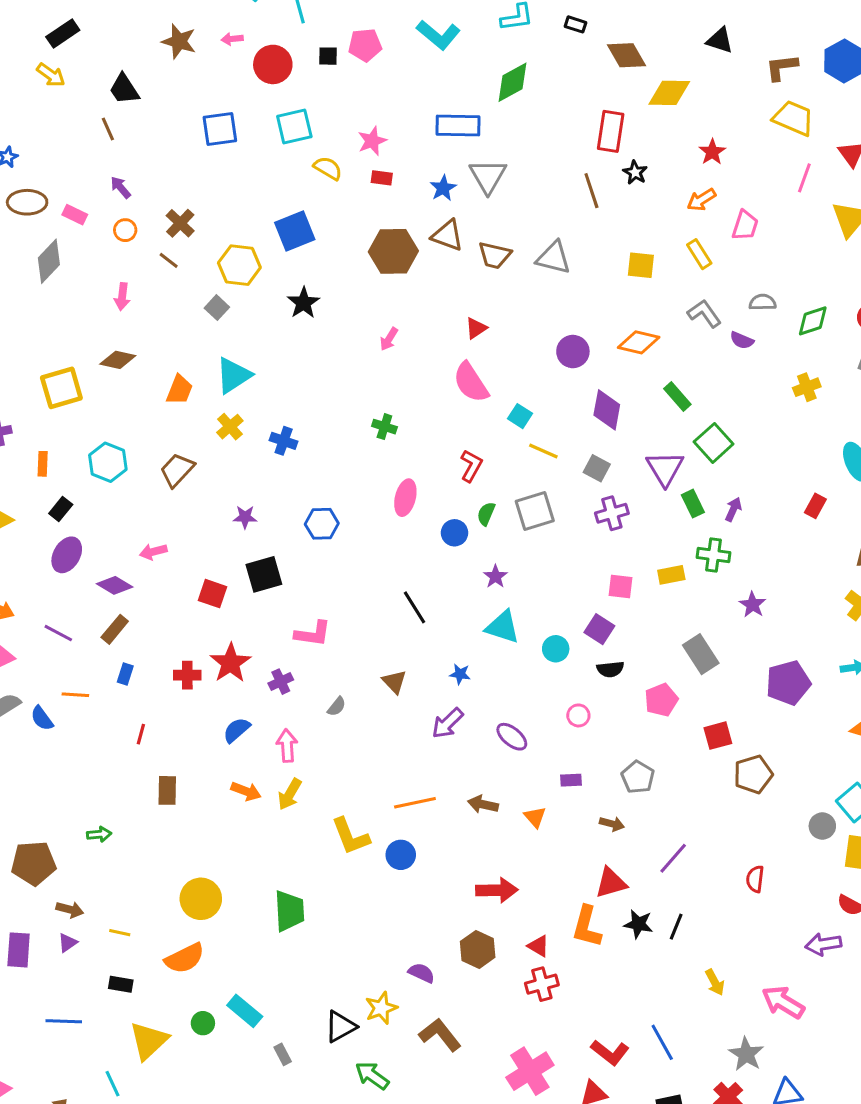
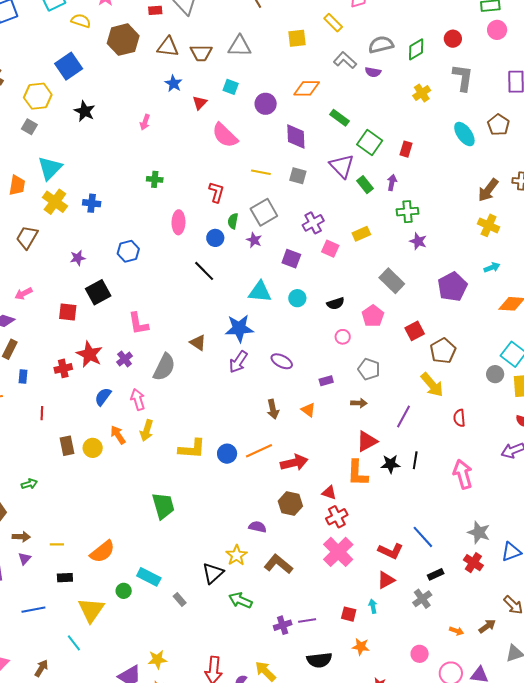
red rectangle: (382, 178) -> (155, 10), moved
blue star: (443, 188) -> (173, 83), moved
brown hexagon: (393, 251) -> (123, 40), moved
gray semicircle: (763, 302) -> (381, 45), size x1.4
pink semicircle: (471, 382) -> (225, 135), moved
cyan square: (520, 416) -> (231, 87), moved
yellow cross: (230, 427) -> (55, 202), size x1.4
red rectangle: (815, 506) -> (406, 149), moved
purple cross: (612, 513) -> (313, 223), moved
green cross: (714, 555) -> (407, 212), moved
purple star: (495, 577) -> (254, 240), moved
pink square: (621, 587) -> (330, 249), turned 30
black line: (415, 607) -> (204, 271), moved
purple square: (599, 629) -> (291, 259), moved
pink L-shape: (313, 634) -> (138, 324), turned 85
blue star: (460, 674) -> (239, 328), size x2.0
gray semicircle: (337, 707) -> (164, 367), size x2.0
pink circle: (578, 715) -> (343, 337), moved
orange arrow: (246, 791) -> (118, 435), turned -132
orange line: (415, 803) -> (259, 451), moved
brown arrow: (483, 804) -> (273, 409), turned -102
yellow L-shape: (350, 836) -> (192, 449), turned -52
yellow circle: (201, 899) -> (93, 448), moved, size x0.7
yellow arrow: (715, 982) -> (432, 385), moved, size x1.5
pink arrow: (783, 1002) -> (463, 474), moved, turned 56
pink cross: (530, 1071) -> (338, 552), moved

